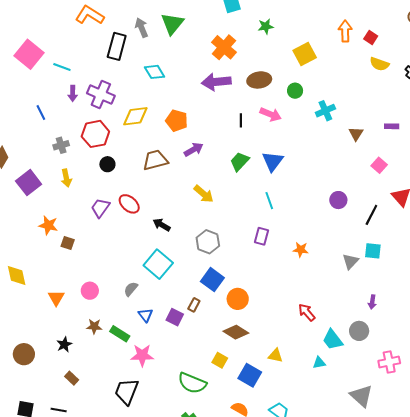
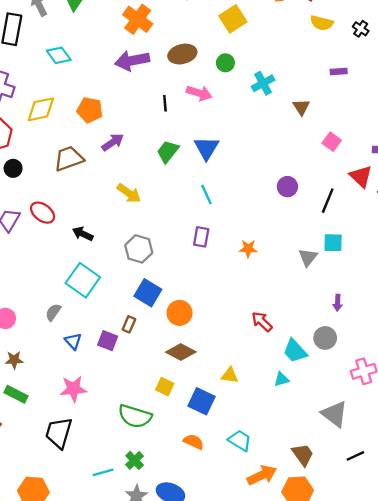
purple rectangle: (392, 126) -> (339, 72), moved
green rectangle: (120, 334) -> (16, 394), moved

